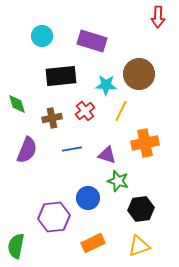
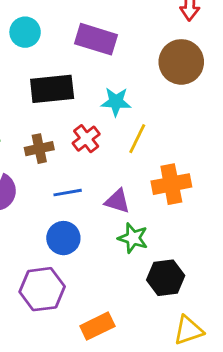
brown circle: (139, 74) -> (181, 62), moved
blue circle: (88, 198) -> (63, 238), moved
yellow triangle: (139, 246) -> (188, 330), moved

